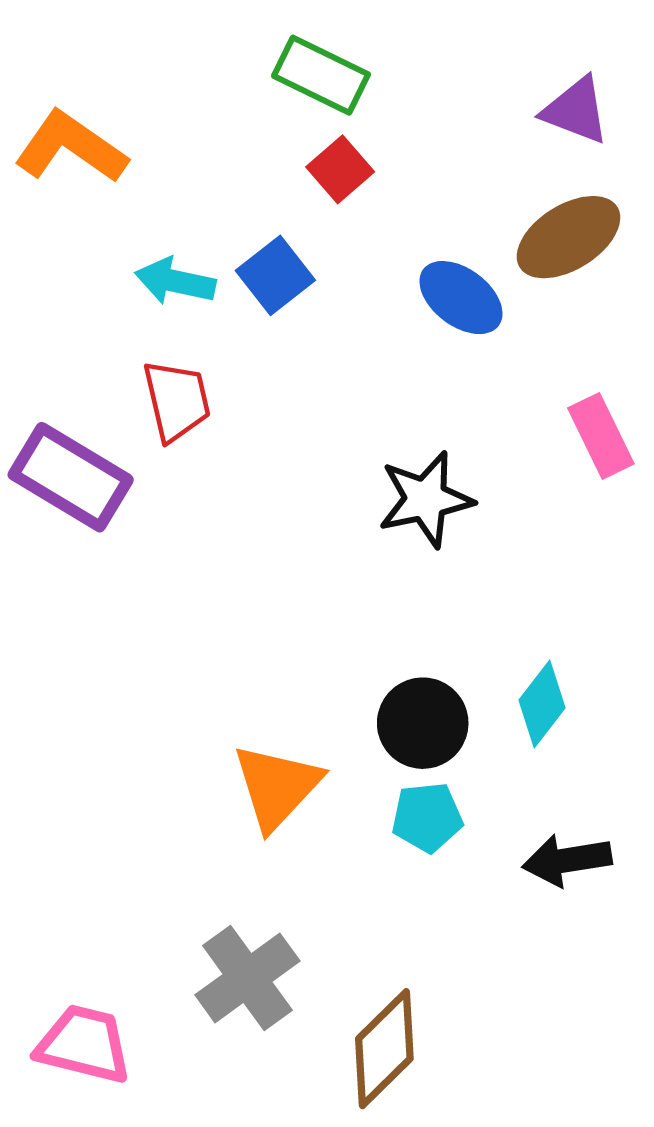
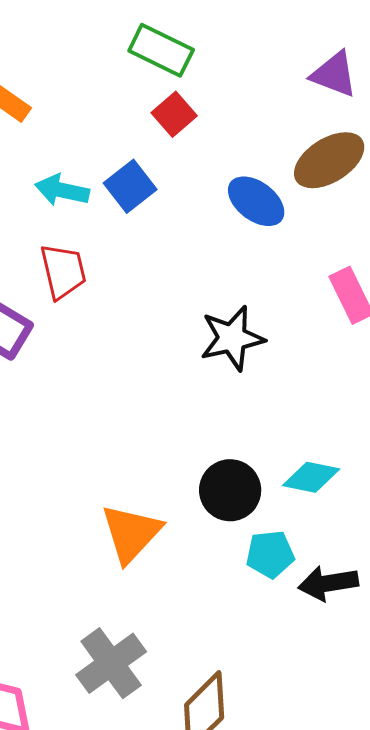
cyan diamond: (542, 704) -> (311, 477), turned 64
cyan pentagon: (427, 817) -> (270, 554), moved

